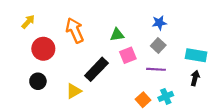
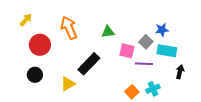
blue star: (159, 23) -> (162, 30), moved
pink square: (128, 55) -> (127, 51), moved, turned 35
cyan rectangle: (196, 55) -> (167, 51), moved

